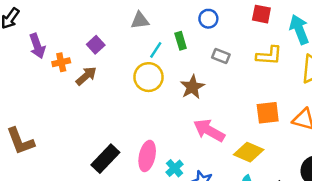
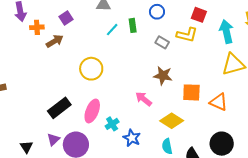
yellow L-shape: (269, 56) -> (187, 35), moved
yellow circle: (149, 77) -> (91, 69), moved
brown star: (192, 87) -> (163, 76), moved, turned 30
pink arrow: (209, 130) -> (144, 99), size x0.7

